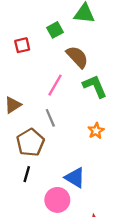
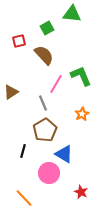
brown semicircle: (77, 57) -> (44, 55), moved
pink line: (55, 85) -> (56, 84), moved
brown pentagon: (30, 142) -> (45, 130), moved

